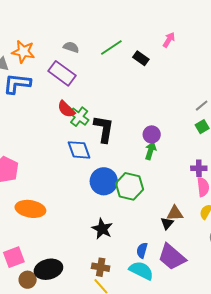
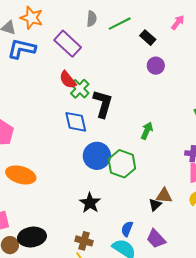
gray semicircle: (71, 47) -> (92, 19), moved, turned 70
purple circle: (152, 134) -> (156, 66), moved
purple trapezoid: (172, 257) -> (156, 239), size x0.7

